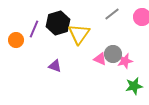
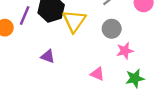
gray circle: (113, 54) -> (112, 29), moved
pink triangle: (100, 59) -> (97, 74), moved

